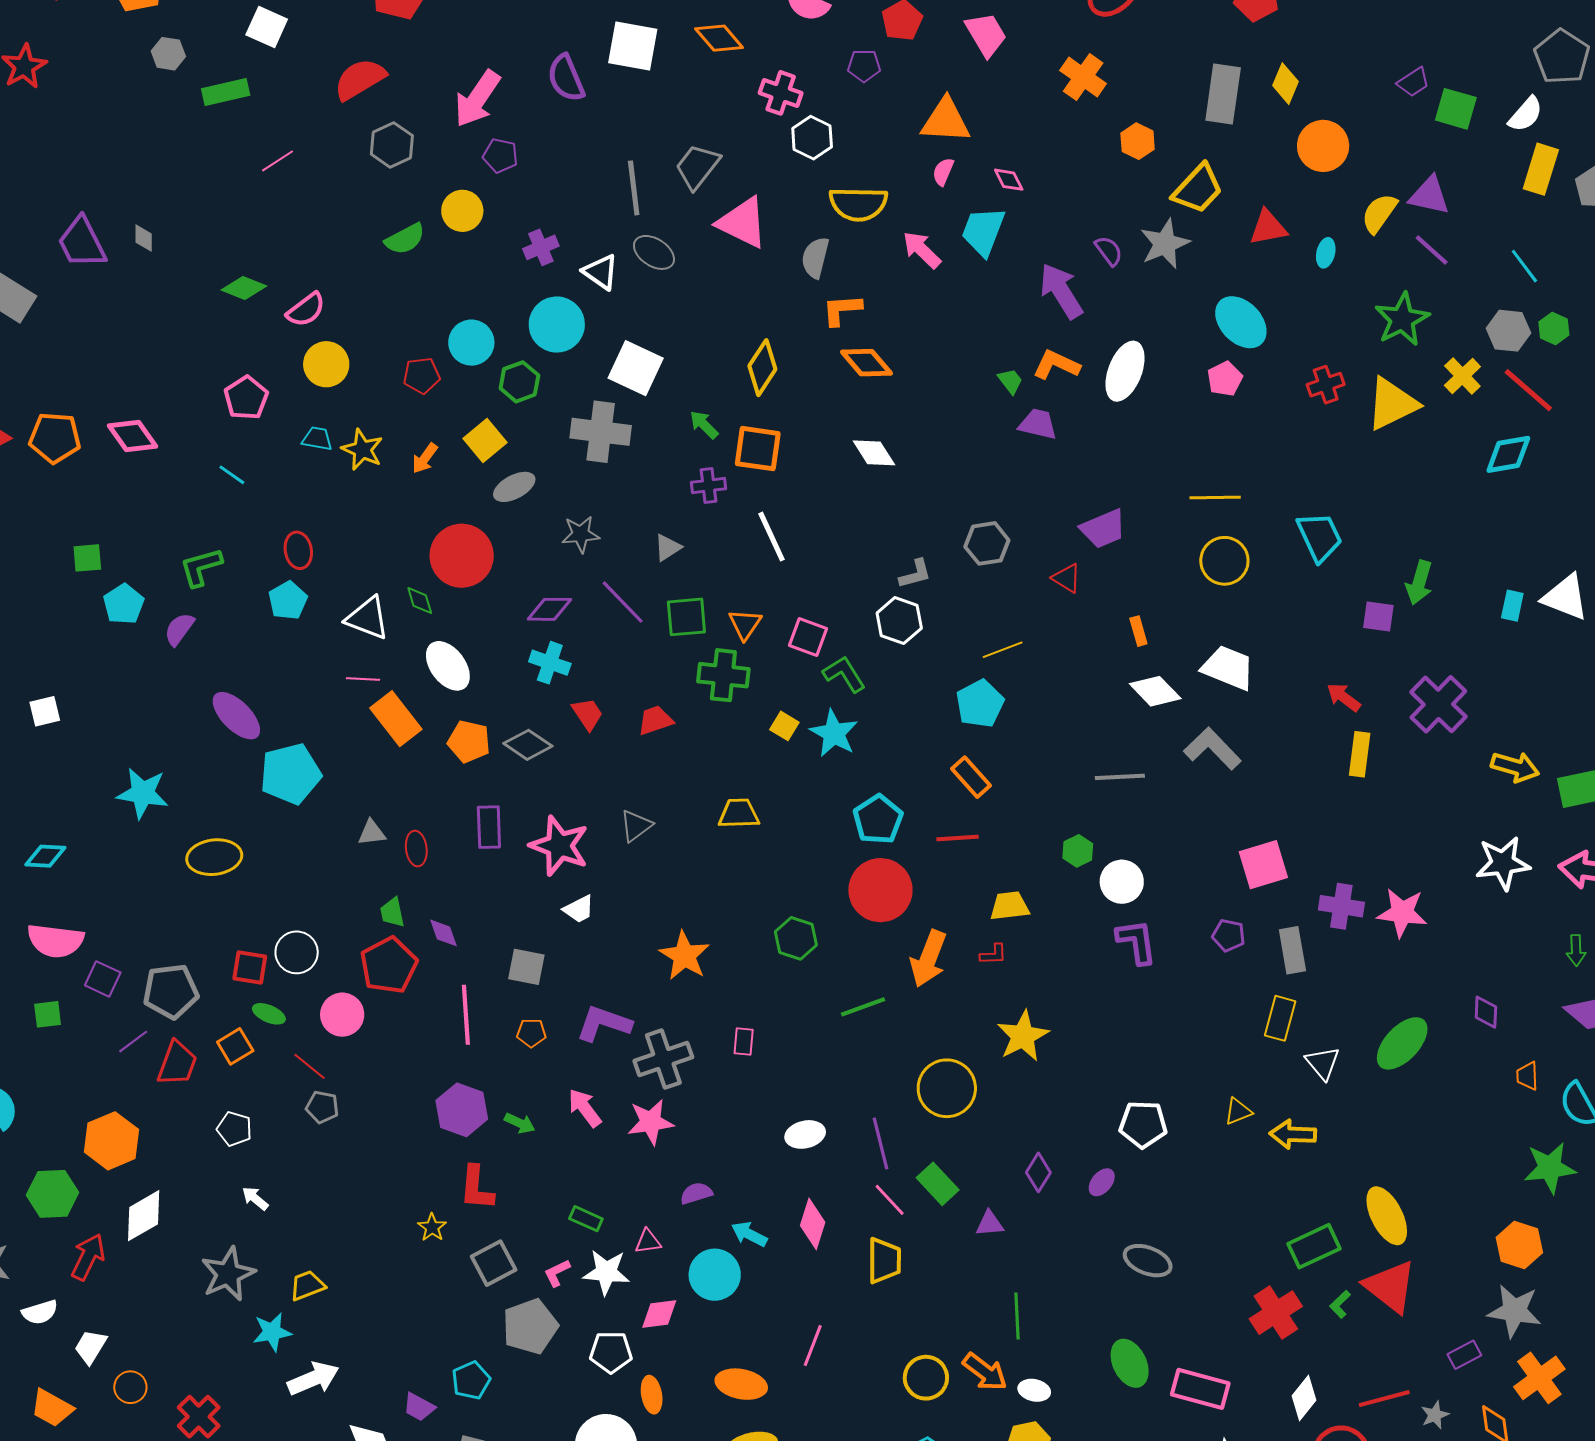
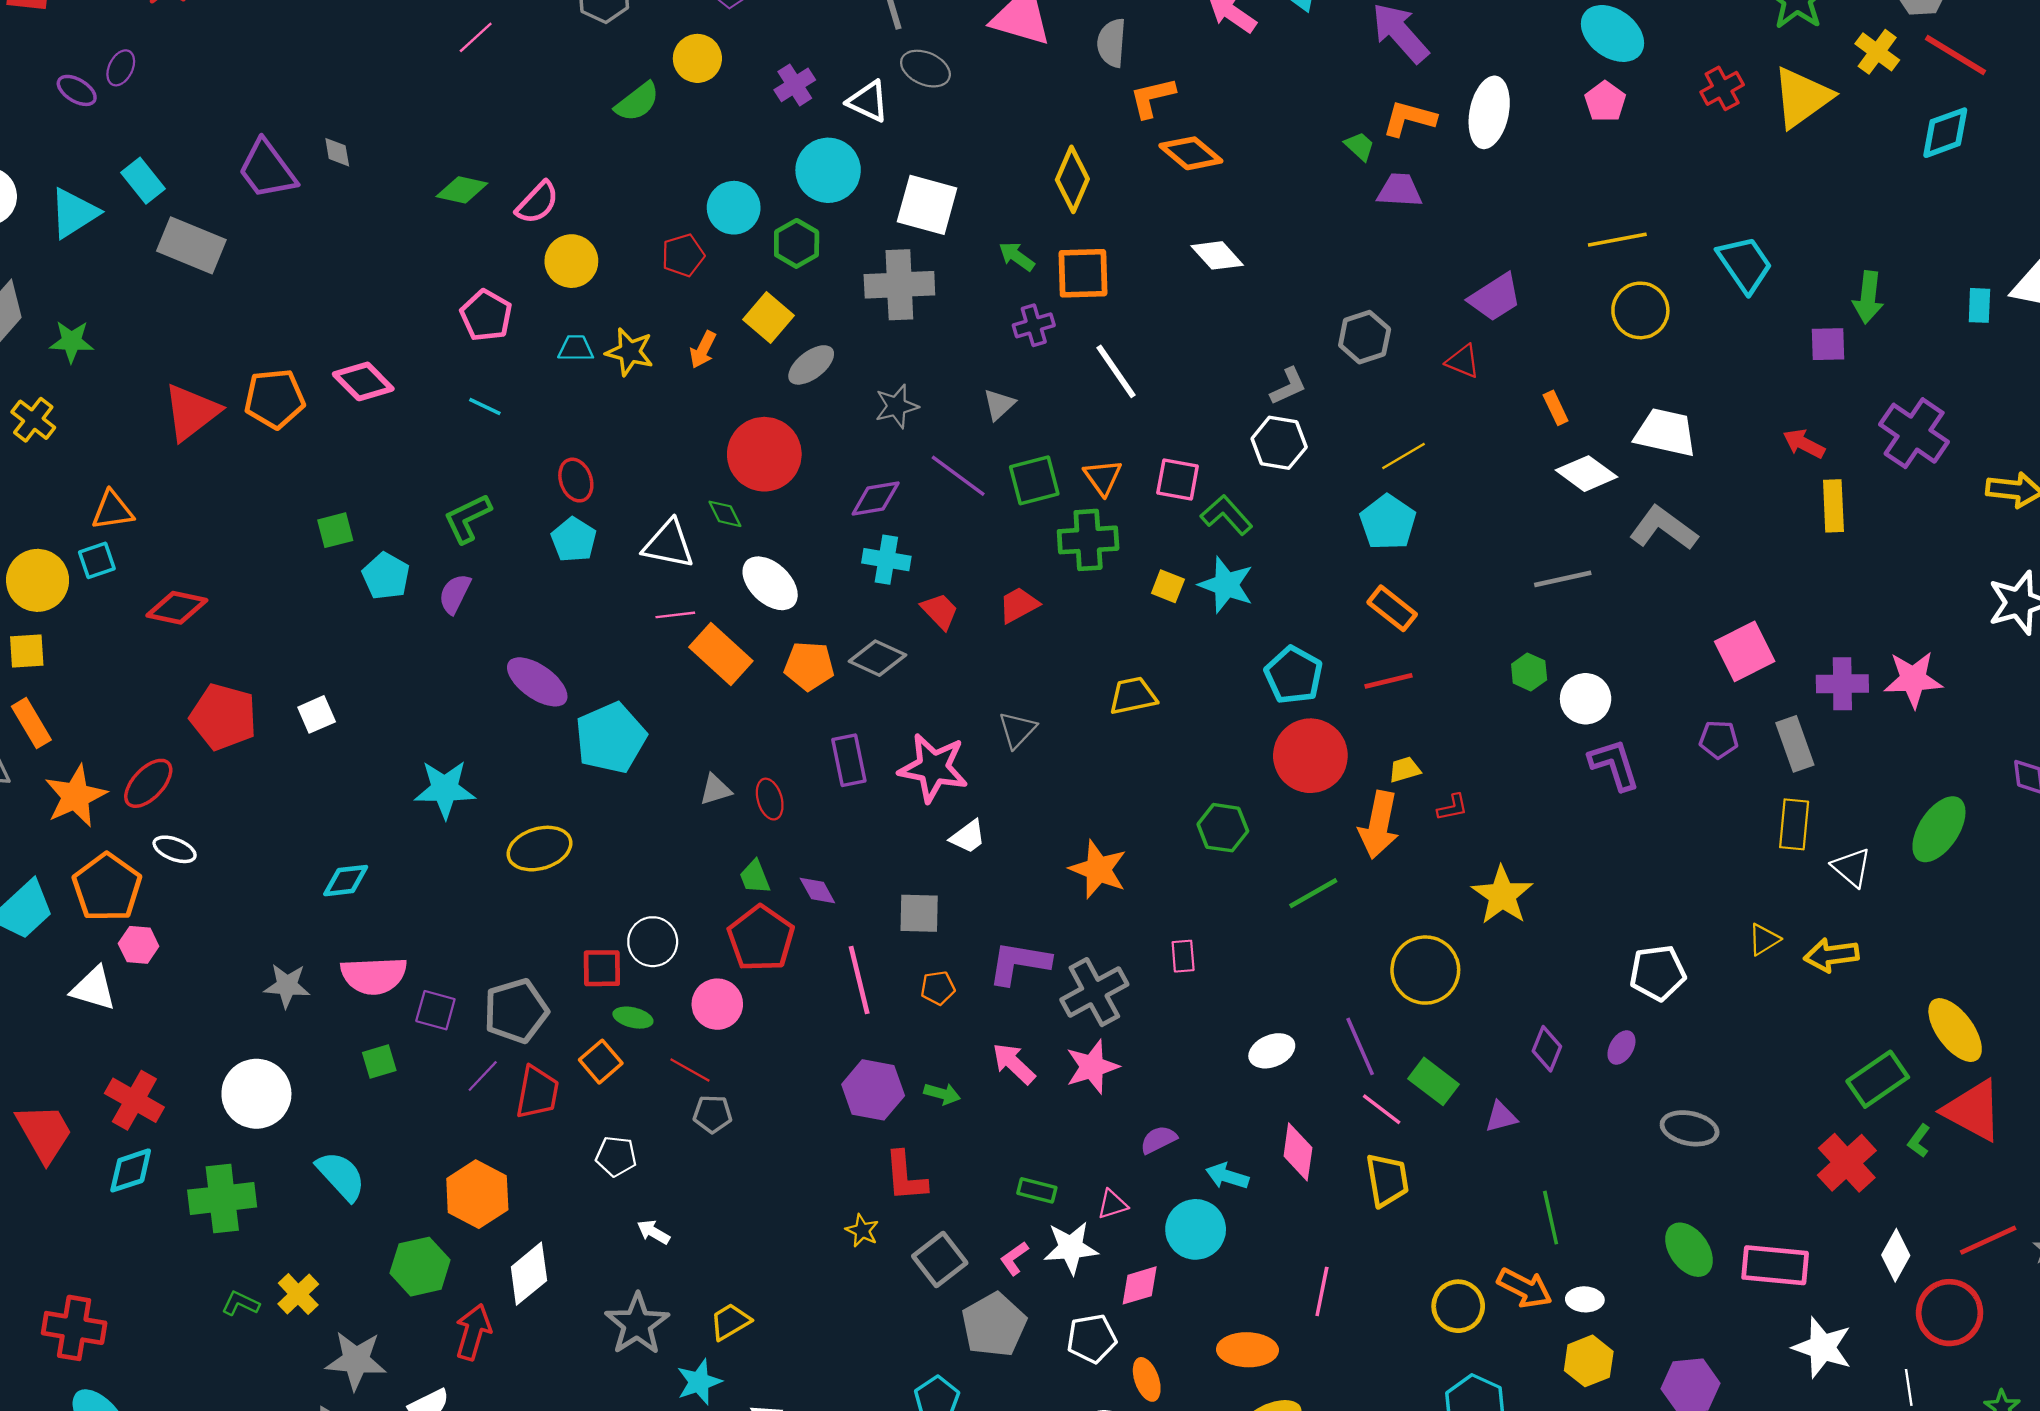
yellow trapezoid: (1010, 906) -> (1405, 770), moved, size x0.7

